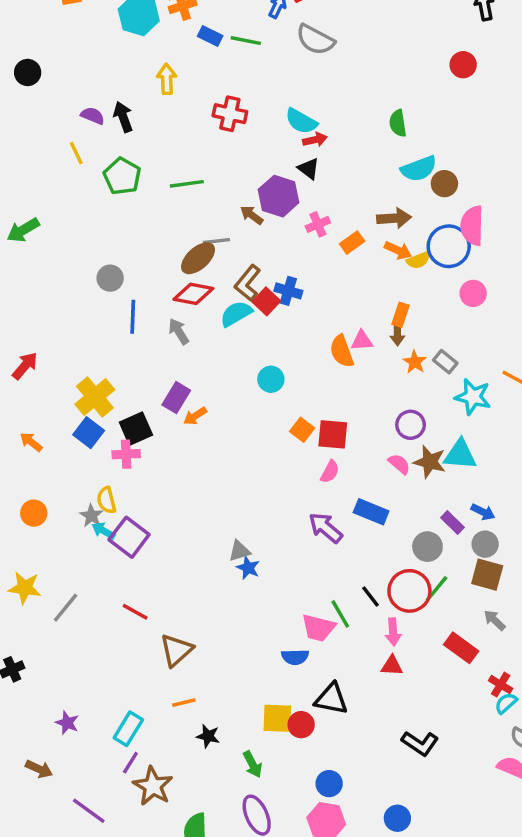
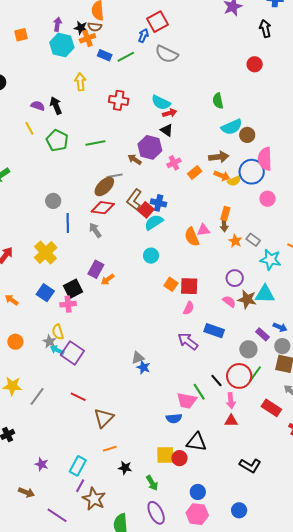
green line: (246, 41) -> (126, 57), turned -36
cyan semicircle: (236, 314) -> (154, 222), moved
yellow cross: (95, 397) -> (46, 253), moved

